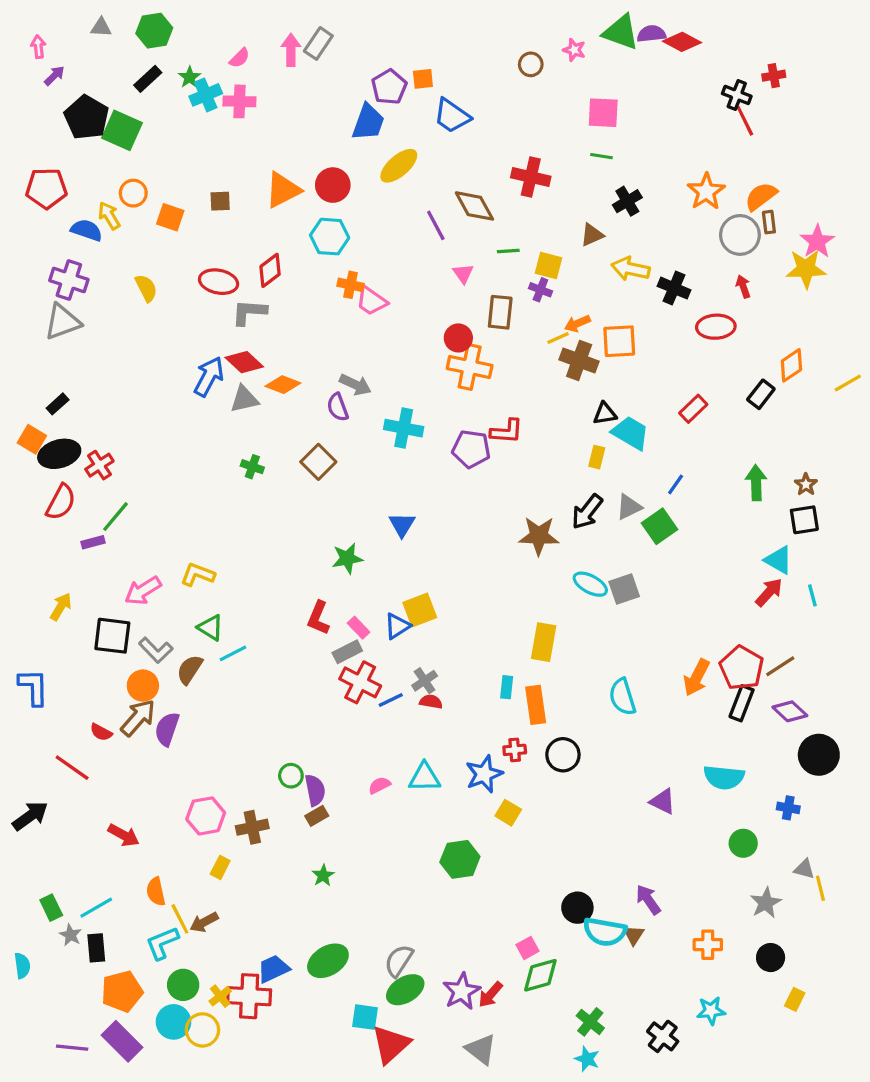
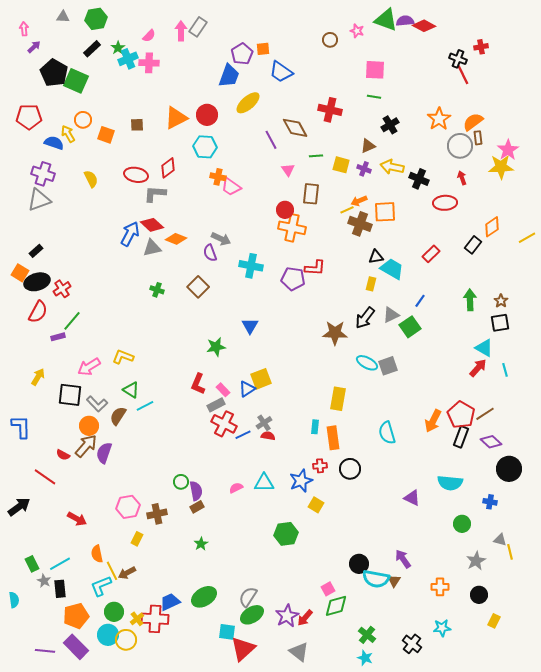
purple cross: (540, 290) -> (364, 169), moved

